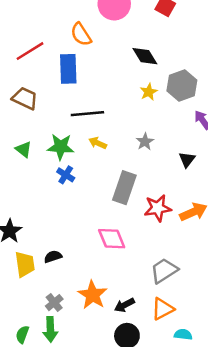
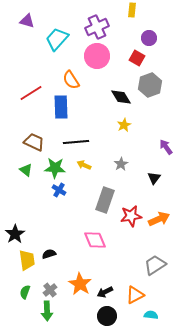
gray hexagon: (182, 86) -> (150, 85), moved
brown trapezoid: (25, 98) -> (34, 142), moved
gray trapezoid: (164, 271) -> (155, 265), moved
green semicircle: (22, 334) -> (25, 292), moved

